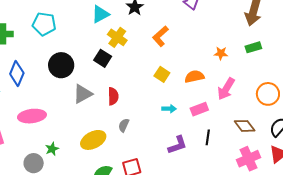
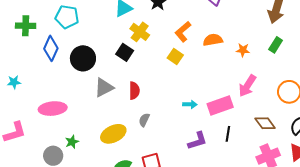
green rectangle: (253, 47) -> (276, 45), turned -42
blue diamond: (17, 74) -> (51, 48), moved
yellow square: (162, 74) -> (175, 57), moved
orange semicircle: (194, 77) -> (213, 40), moved
pink rectangle: (199, 109) -> (220, 105), size x1.4

